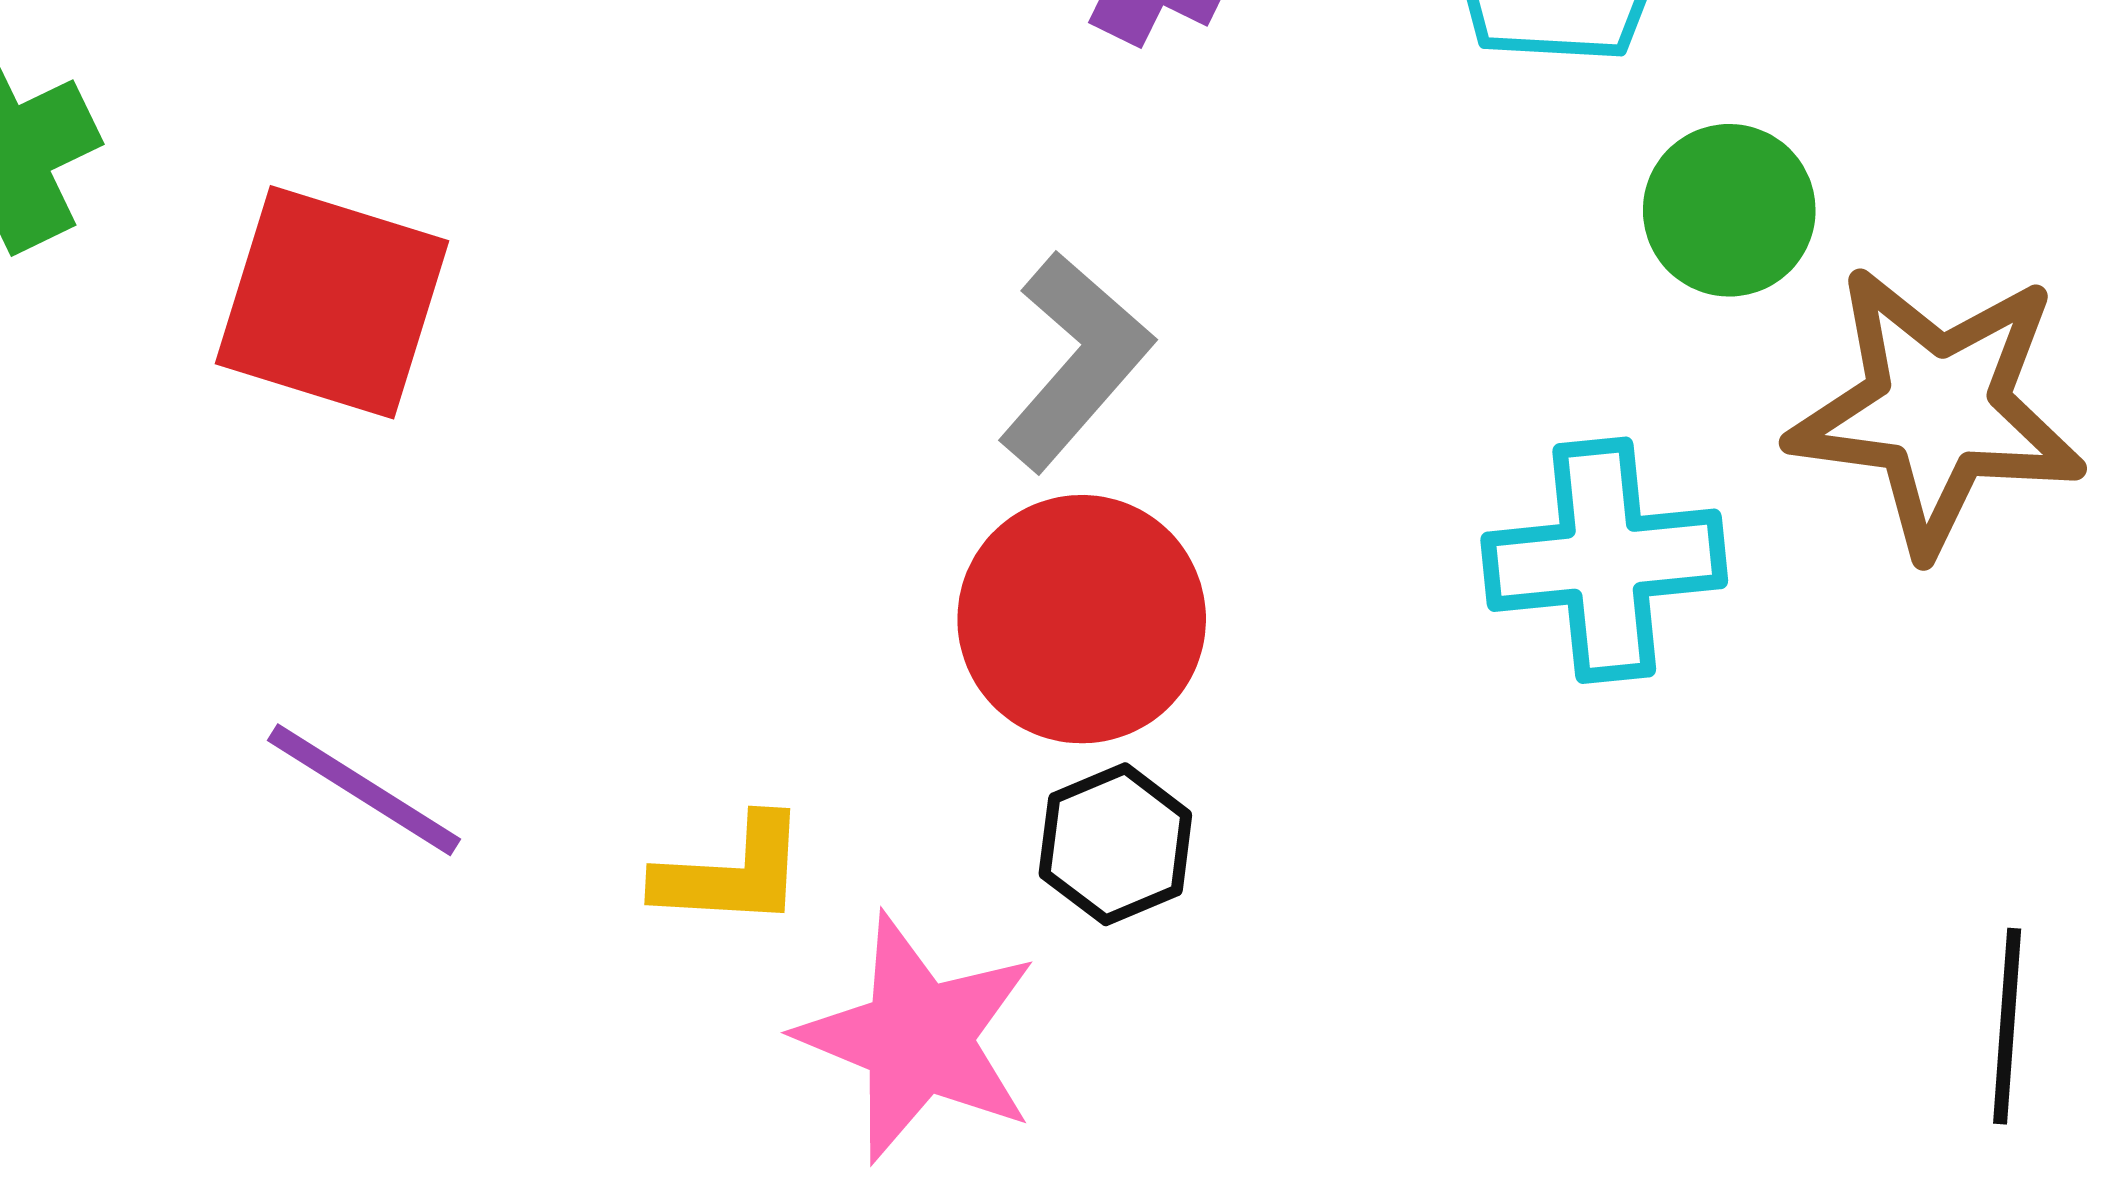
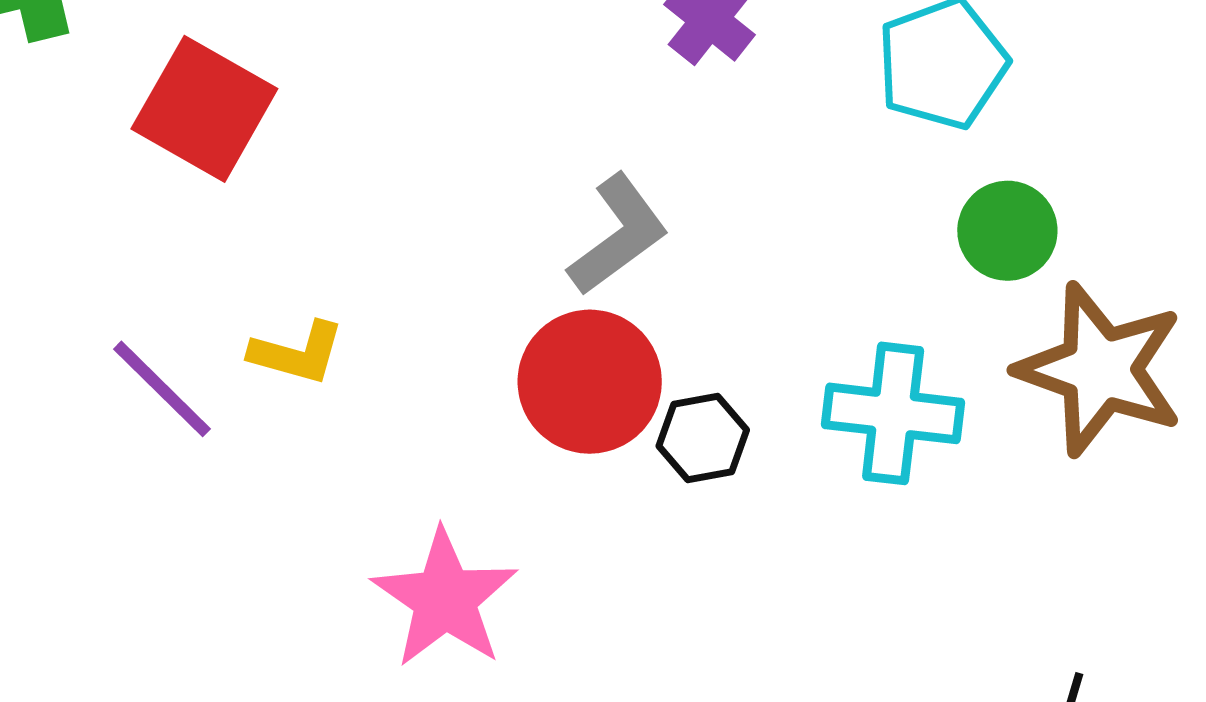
black hexagon: (1115, 844) -> (703, 438), moved
yellow L-shape: (732, 873) -> (297, 353), moved

